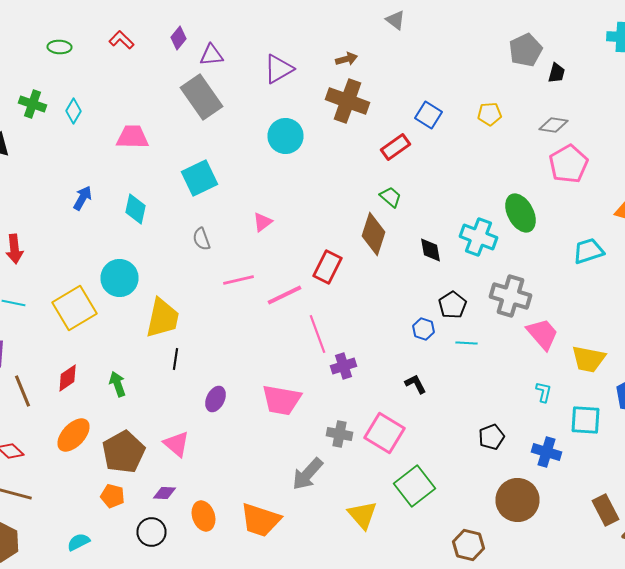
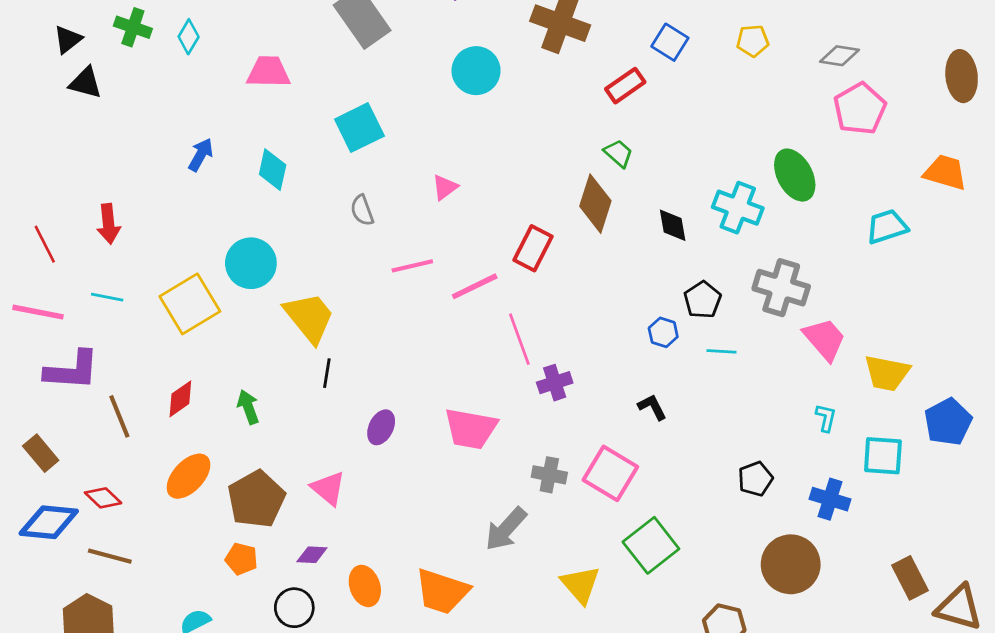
yellow trapezoid: (162, 318) -> (309, 317), turned -51

